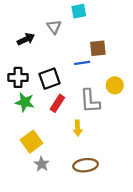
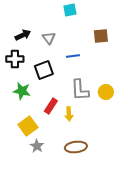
gray triangle: (54, 27) -> (49, 38), moved
brown square: (98, 48) -> (101, 36), moved
black cross: (18, 77) -> (15, 59), moved
yellow circle: (115, 85) -> (106, 92), moved
red rectangle: (57, 103) -> (51, 106), moved

